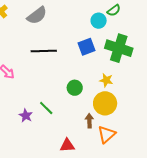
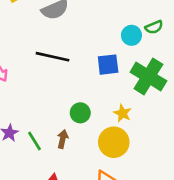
green line: (46, 108) -> (35, 141), moved
brown arrow: (89, 121) -> (63, 139), moved

